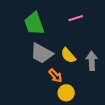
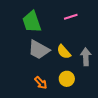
orange arrow: (55, 76) -> (41, 83), moved
yellow circle: (66, 93) -> (67, 79), moved

